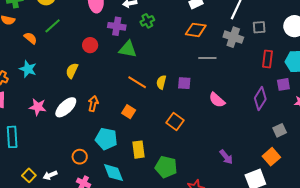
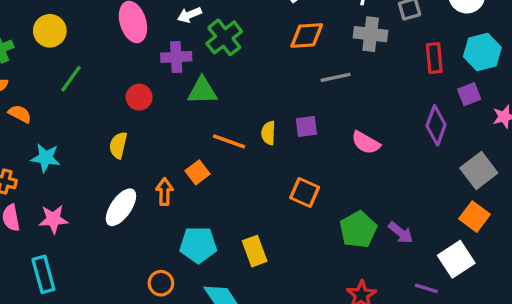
green cross: (147, 21) -> (224, 37), size x1.5
orange semicircle: (30, 38) -> (20, 114), moved
pink star: (38, 107) -> (53, 219), moved
orange square: (129, 112) -> (197, 172), moved, turned 32
gray square: (280, 130) -> (479, 171), size x1.5
green pentagon: (166, 167) -> (358, 230), moved, turned -30

